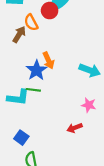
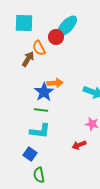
orange arrow: (48, 60) -> (55, 83), turned -70
cyan L-shape: (18, 97) -> (40, 131), moved

